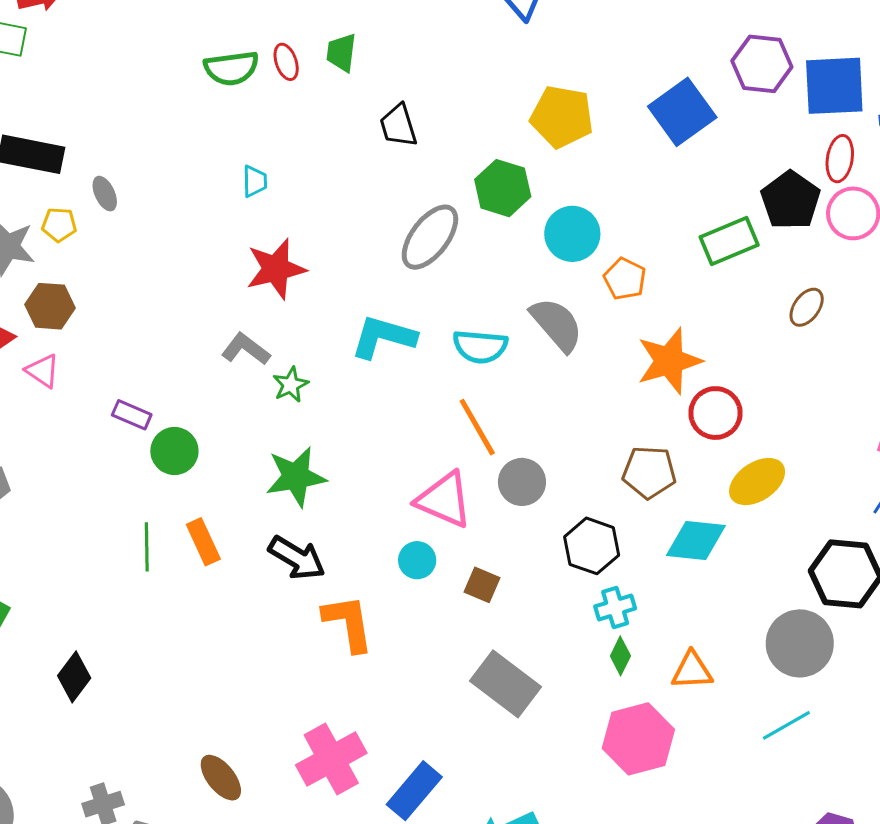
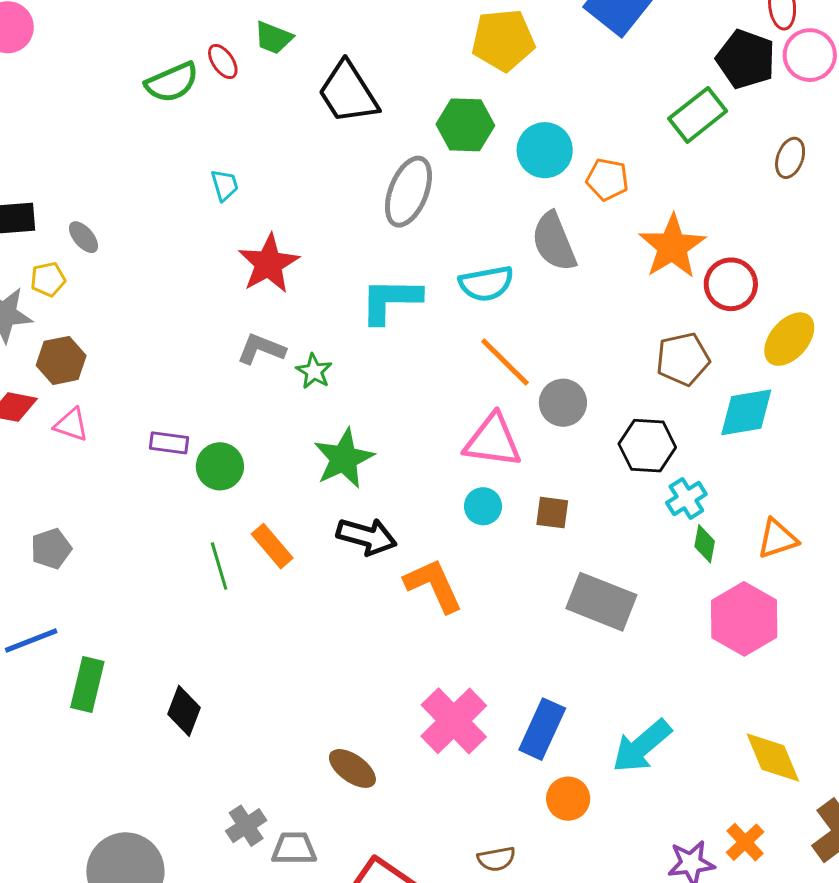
green trapezoid: (341, 53) -> (273, 38), turned -60
black trapezoid: (398, 126) -> (348, 93), size x1.5
gray semicircle: (557, 324) -> (554, 242), turned -146

